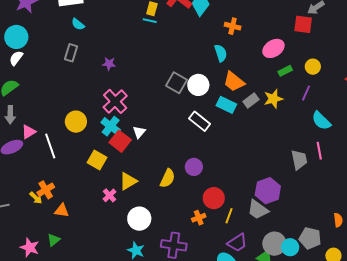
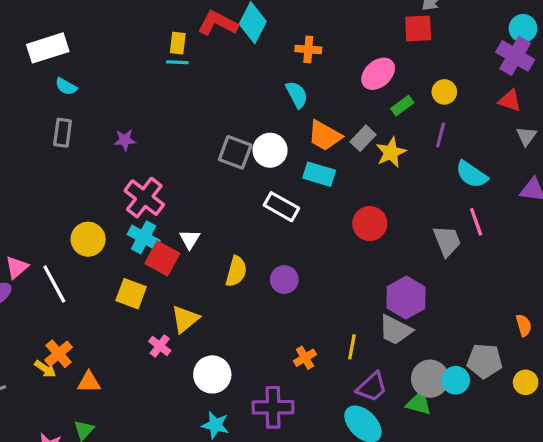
gray rectangle: (251, 100) -> (363, 138), moved
yellow semicircle: (168, 178) -> (236, 271), moved
red circle: (214, 198) -> (370, 224), moved

